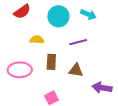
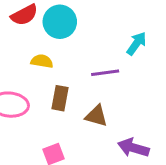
cyan arrow: (88, 14) -> (137, 43), moved, turned -84
cyan circle: (58, 16) -> (60, 22), moved

